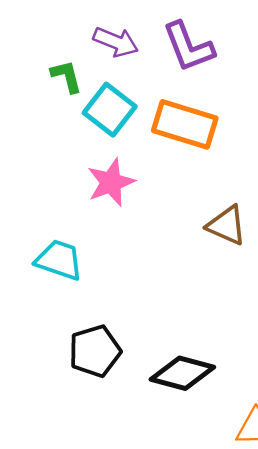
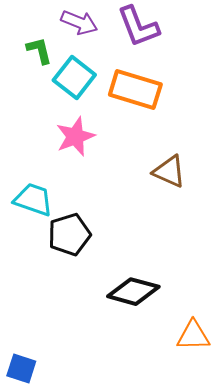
black pentagon: (95, 351) -> (69, 235), moved

